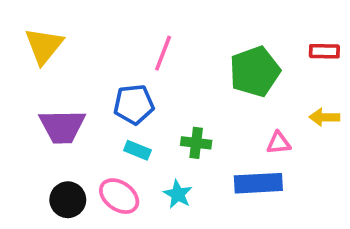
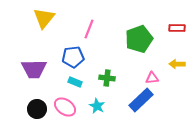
yellow triangle: (44, 46) -> (44, 18), moved
blue rectangle: (258, 183) -> (141, 100), turned -40

